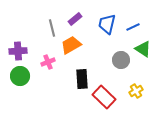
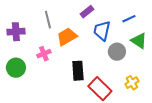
purple rectangle: (75, 19) -> (87, 12), moved
blue trapezoid: (107, 24) -> (102, 31), moved
purple cross: (18, 51) -> (16, 32), moved

